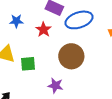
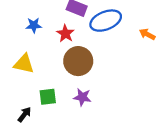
brown circle: (71, 56) -> (78, 61), moved
green square: (28, 64) -> (48, 97), moved

